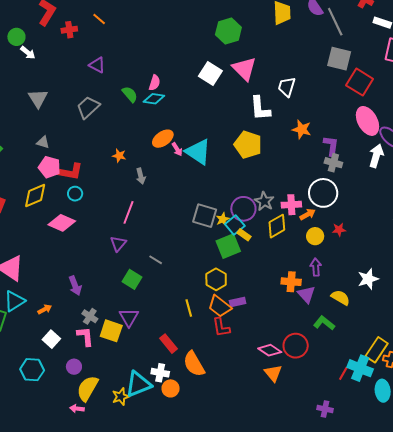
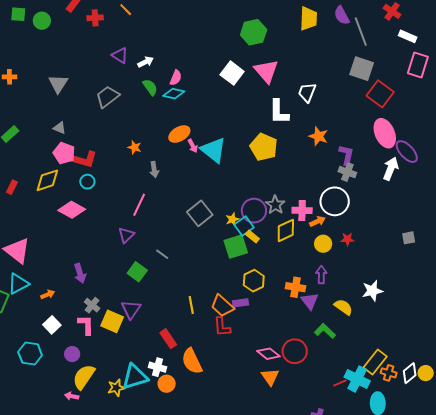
white arrow: (28, 53) -> (146, 62), moved, turned -70
gray square: (205, 216) -> (200, 213), moved, turned 30
yellow hexagon: (216, 279) -> (254, 281), moved
red line: (343, 374) -> (340, 383), turned 32

